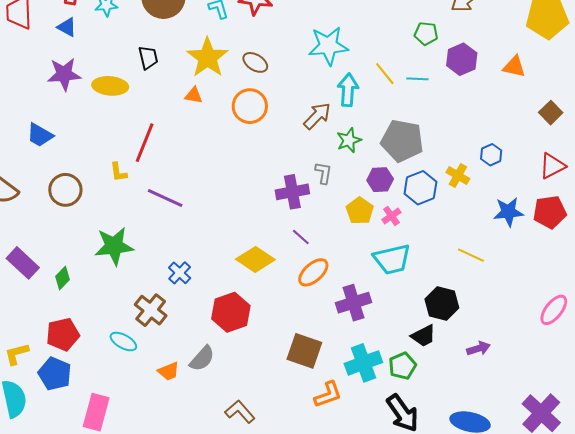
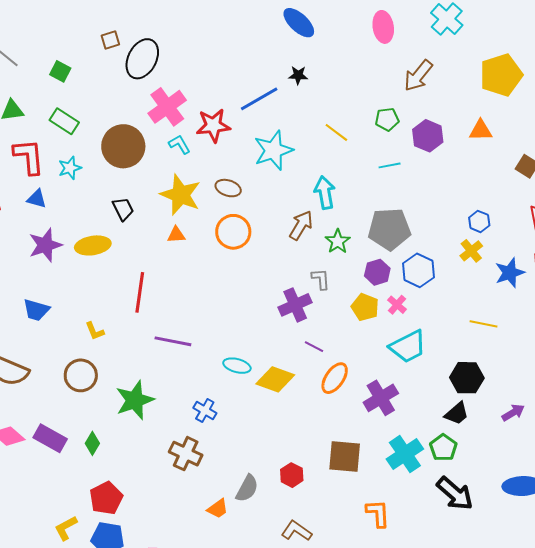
cyan star: (328, 46) -> (273, 150), moved
yellow line: (385, 74) -> (336, 132), moved
yellow L-shape: (118, 172) -> (95, 331), moved
yellow cross: (458, 175) -> (471, 251), moved, turned 35
brown circle: (65, 190) -> (81, 375), moved
red hexagon: (231, 312) -> (292, 475), moved, size x0.6
cyan ellipse: (123, 342) -> (237, 366), moved
orange L-shape: (328, 394) -> (378, 513), moved, turned -60

